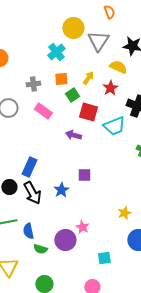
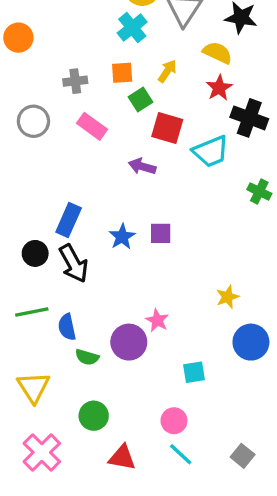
cyan cross: (56, 52) -> (132, 28), moved
red star: (110, 88) -> (219, 88), moved
blue star: (61, 190) -> (122, 237), moved

